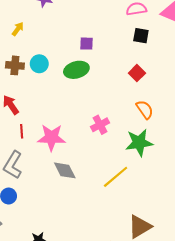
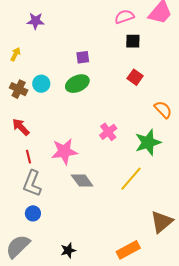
brown cross: (15, 65) -> (19, 89), turned 30
orange semicircle: (145, 110) -> (163, 110), moved
red line: (22, 131) -> (29, 157), moved

